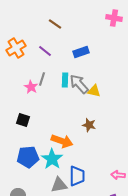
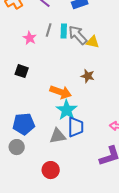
gray line: (42, 79) -> (49, 30), moved
blue pentagon: (28, 157) -> (24, 124), moved
cyan star: (52, 159) -> (67, 110), moved

